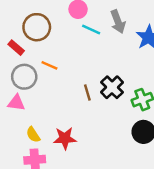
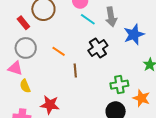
orange line: (49, 65) -> (59, 51), moved
black cross: (112, 87) -> (98, 48), moved
yellow semicircle: (33, 135) -> (25, 86), moved

